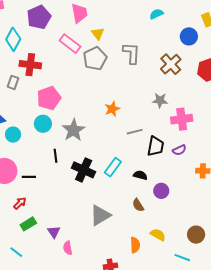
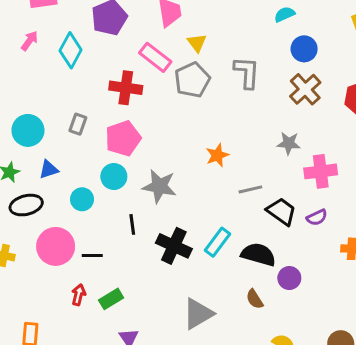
blue circle: (189, 36) -> (304, 49), moved
red cross: (30, 65) -> (126, 88), moved
gray rectangle: (13, 82) -> (78, 124), moved
gray star: (74, 130) -> (159, 186), turned -30
cyan circle: (13, 135) -> (82, 199), moved
black trapezoid: (156, 146) -> (281, 212), turned -65
black semicircle: (140, 175) -> (258, 254), size x1.6
red arrow: (20, 203) -> (78, 295), turned -32
green rectangle: (28, 224) -> (111, 299), moved

